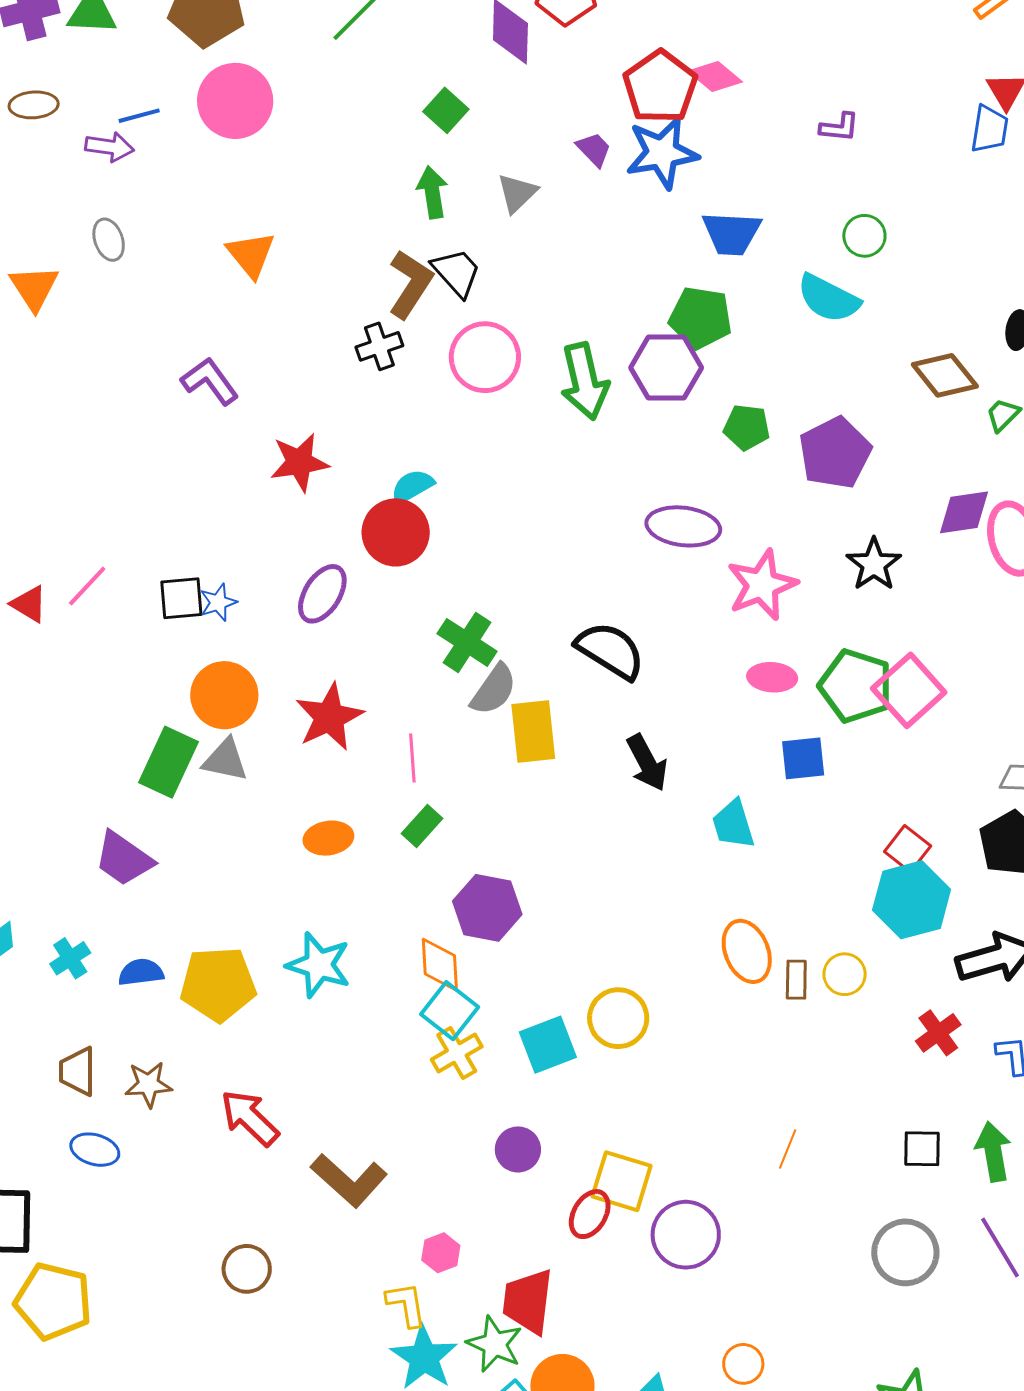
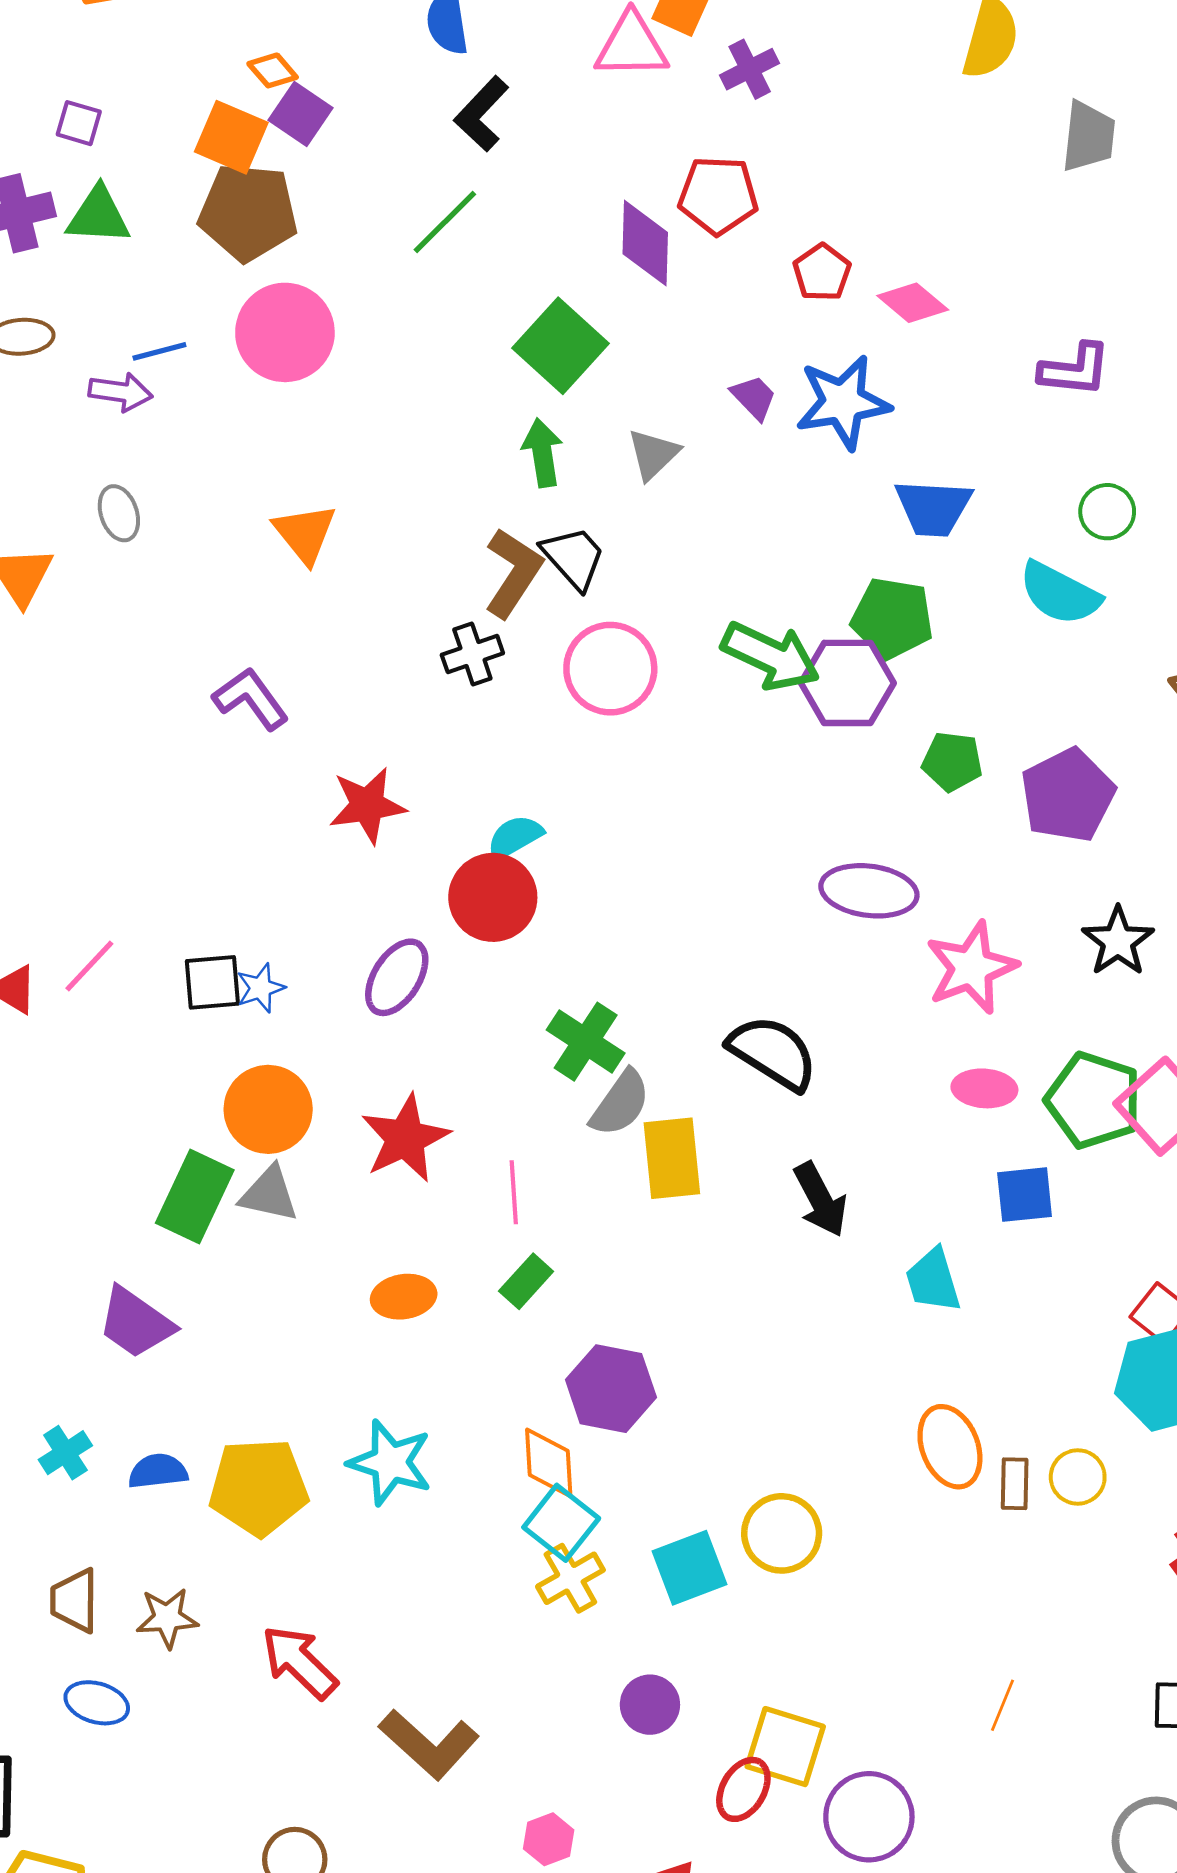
red pentagon: (660, 87) -> (822, 272), moved, size x0.6
green square: (446, 110) -> (560, 346), size x1.6
purple L-shape: (839, 127) -> (1075, 370), size x1.4
green arrow: (585, 381) -> (771, 656), moved, turned -52

